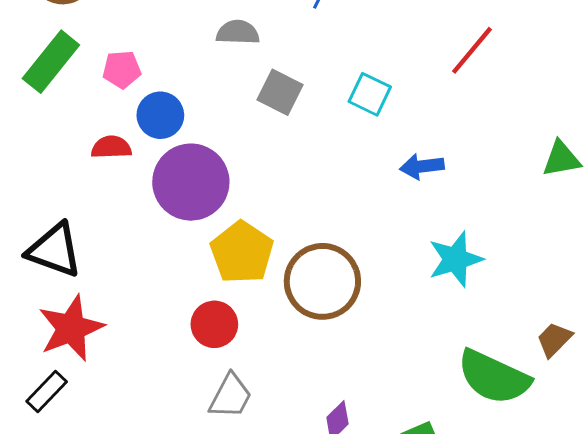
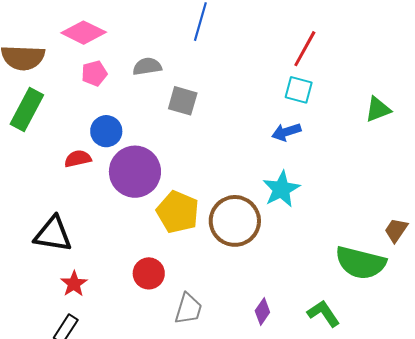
pink pentagon: (122, 69) -> (94, 73), moved
cyan square: (370, 94) -> (299, 90), moved
cyan star: (455, 259) -> (281, 189), moved
red circle: (214, 324) -> (149, 273), moved
red star: (71, 328) -> (74, 284), size x0.6

